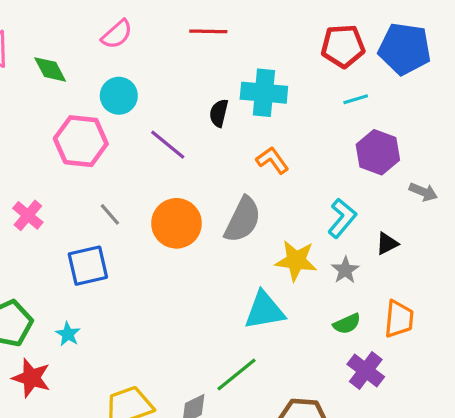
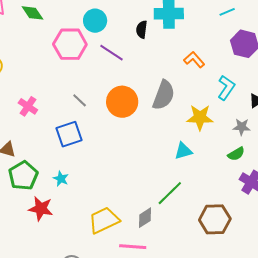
cyan circle: (119, 96) -> (95, 21), moved
pink hexagon: (81, 141) -> (70, 44), moved
orange L-shape: (272, 160) -> (194, 60), moved
gray star: (345, 270) -> (242, 127), moved, turned -30
cyan triangle: (264, 311) -> (183, 151), size x0.7

